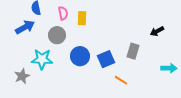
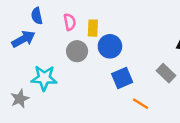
gray circle: (57, 35) -> (77, 51), moved
gray rectangle: (133, 51) -> (166, 73), moved, turned -63
blue circle: (80, 56) -> (110, 46), moved

